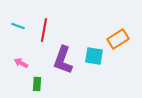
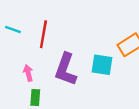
pink arrow: (21, 63) -> (28, 73), moved, turned 48

